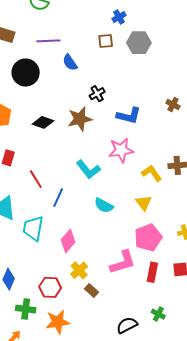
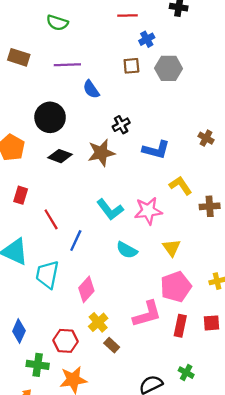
black circle: (26, 73) -> (50, 117), moved
pink star: (121, 150) -> (148, 211), moved
yellow L-shape: (152, 173) -> (180, 185), moved

